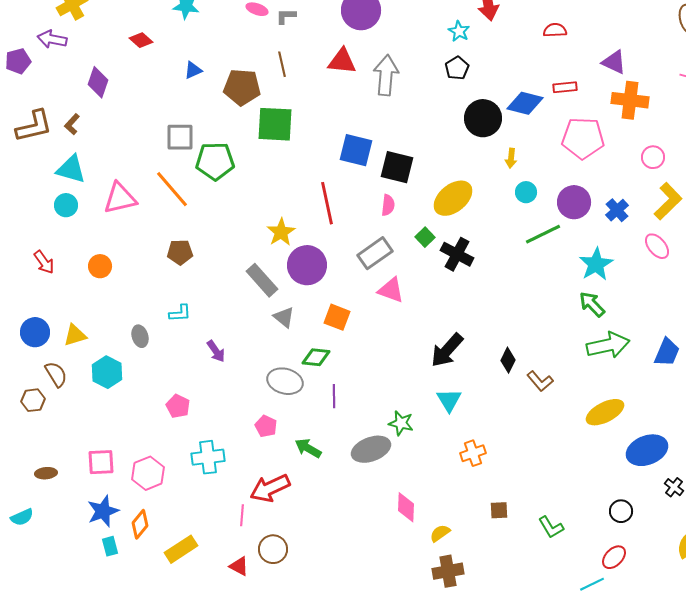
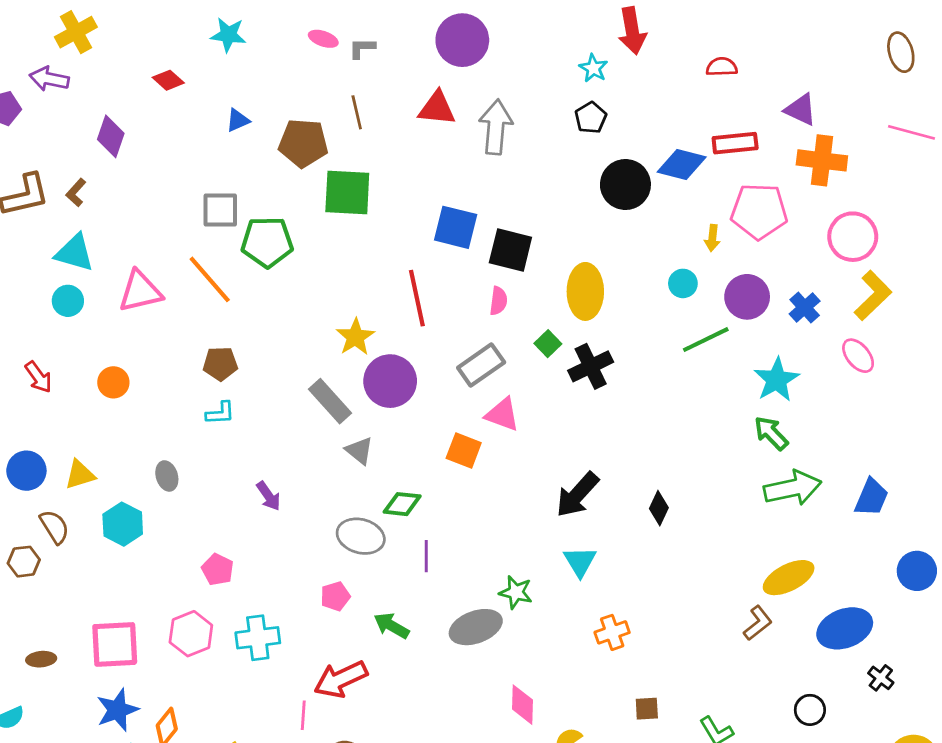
red rectangle: (565, 87) -> (735, 143), size x1.4
pink circle: (653, 157) -> (853, 237), size x1.6
yellow arrow: (511, 158) -> (712, 238), moved
yellow ellipse: (453, 198) -> (585, 291), turned -51
black cross: (457, 254) -> (591, 366), turned 36
cyan L-shape: (180, 313) -> (220, 413), moved
orange square: (337, 317) -> (464, 451), moved
brown L-shape: (540, 381) -> (758, 623), moved, turned -88
pink pentagon: (266, 426) -> (335, 596), turned 30
pink square: (101, 462) -> (115, 644), size x1.4
pink hexagon: (148, 473) -> (191, 634), moved

